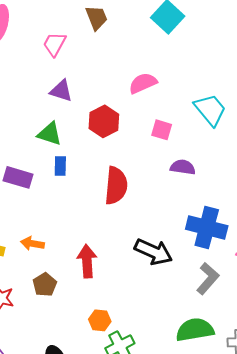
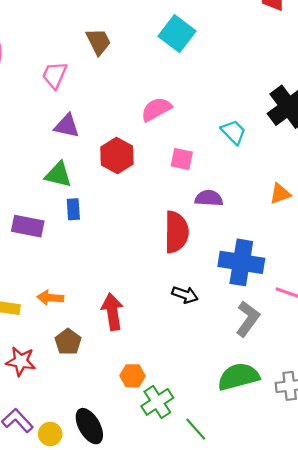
cyan trapezoid: (210, 110) -> (233, 132), size x0.7
red semicircle: (116, 186) -> (176, 232), moved
black arrow: (153, 252) -> (185, 295), size x0.6

